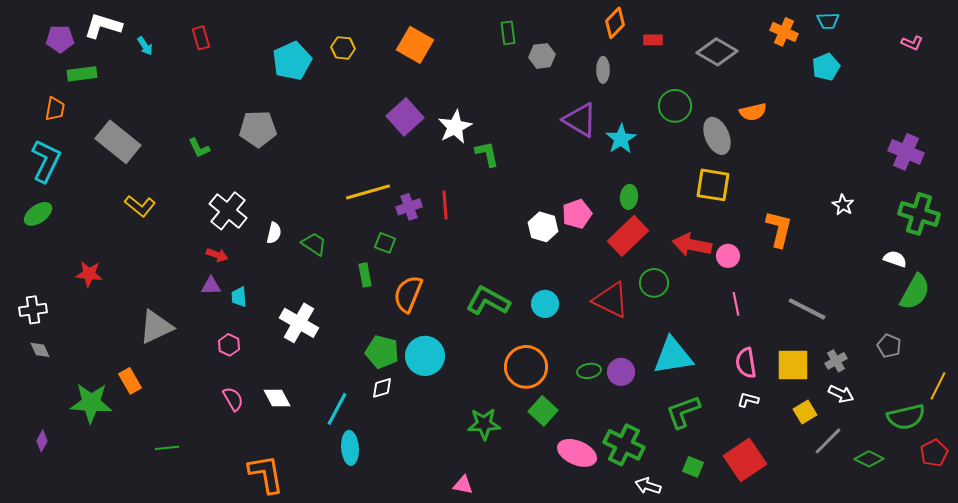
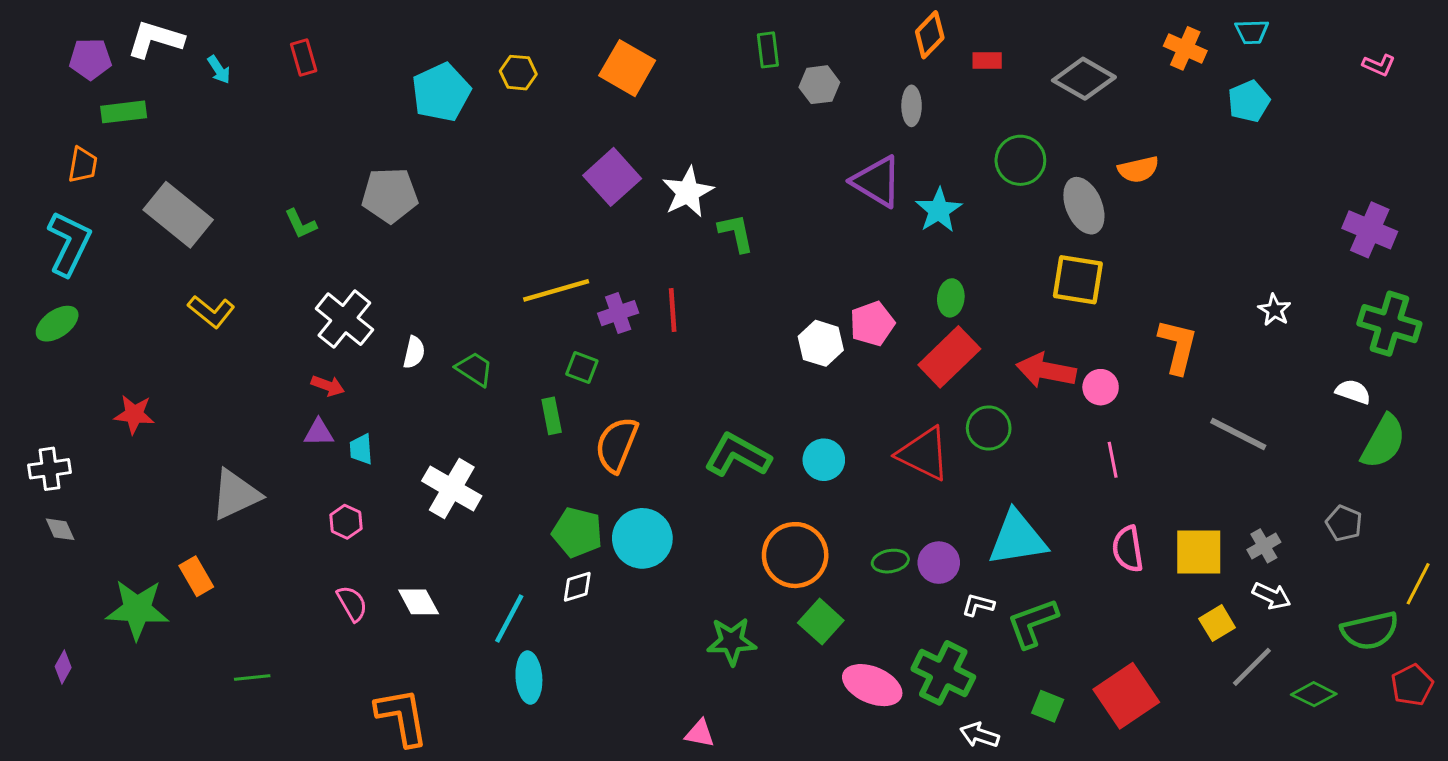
gray line: (807, 309) -> (1238, 434), moved
white L-shape: (748, 400) -> (978, 605), moved

